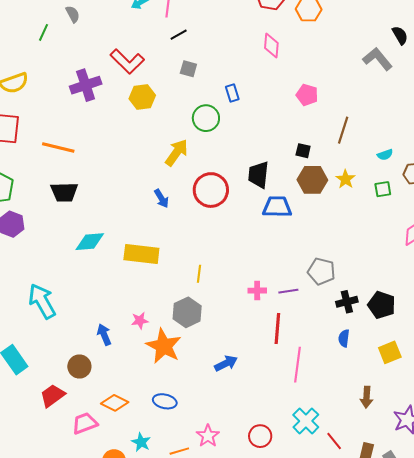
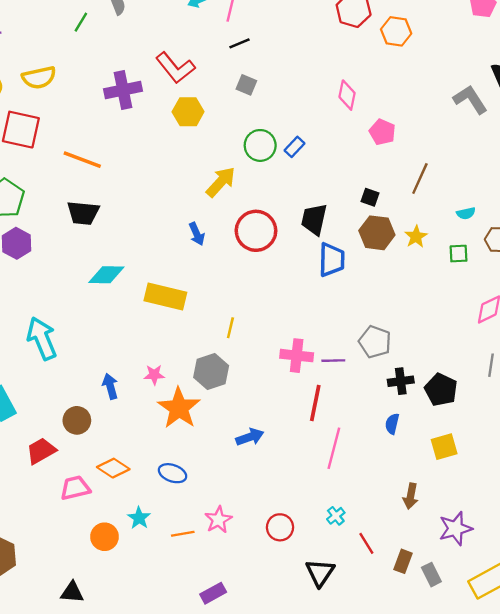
pink diamond: (271, 45) -> (347, 95), moved
blue rectangle: (232, 93) -> (295, 147), moved, turned 54
blue trapezoid: (277, 207) -> (332, 260), turned 84
pink cross: (257, 291) -> (297, 356), size x1.5
cyan cross: (306, 421) -> (336, 516), size x0.6

